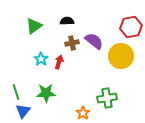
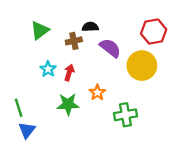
black semicircle: (67, 21) -> (90, 27), moved
brown cross: (72, 43) -> (74, 41), moved
green star: (46, 93) -> (68, 104), moved
orange star: (83, 113) -> (97, 93), moved

